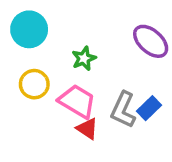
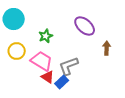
blue rectangle: (149, 108) -> (62, 82), moved
gray L-shape: (123, 110) -> (69, 66), turned 45

